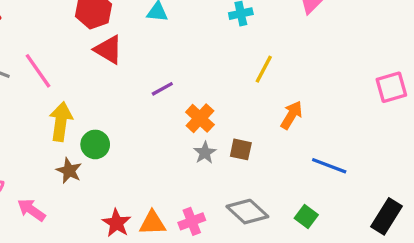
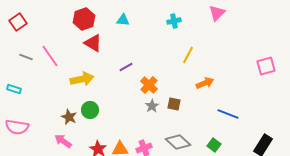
orange arrow: (292, 115) -> (205, 83), turned 36
yellow arrow: (61, 122) -> (82, 79), moved, turned 70
green circle: (95, 144) -> (90, 110), moved
pink arrow: (31, 210) -> (63, 141), moved

